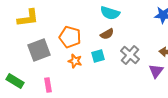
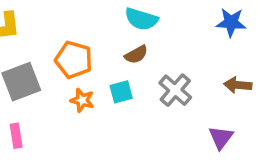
purple triangle: (156, 71) -> (221, 137), moved
pink rectangle: (48, 85) -> (16, 136), moved

